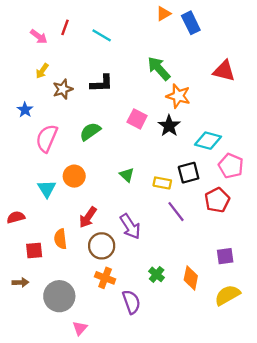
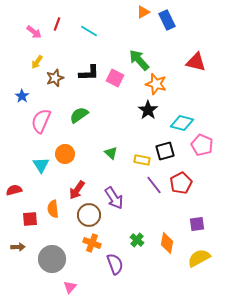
pink square: (137, 119) -> (115, 78), moved
red pentagon: (217, 200) -> (181, 183), moved

